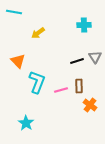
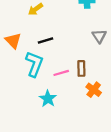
black line: (77, 61) -> (46, 41), moved
cyan star: (26, 123) -> (48, 99), moved

